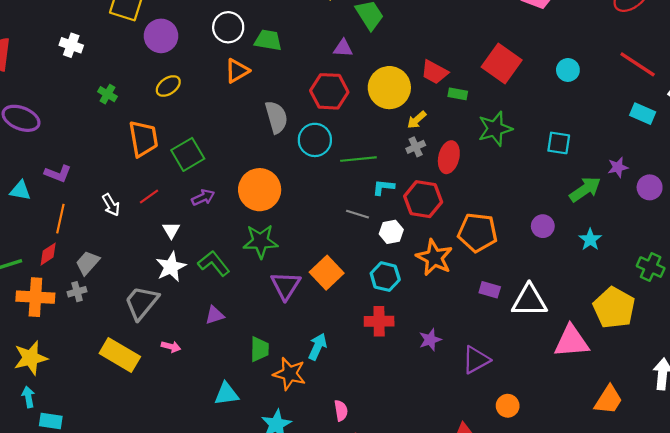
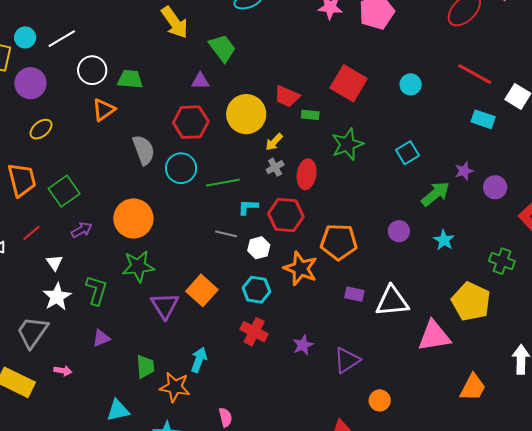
cyan square: (559, 143) -> (407, 153), turned -35
green L-shape: (214, 263) -> (96, 290), turned 60
red cross: (379, 321) -> (254, 332), turned 32

